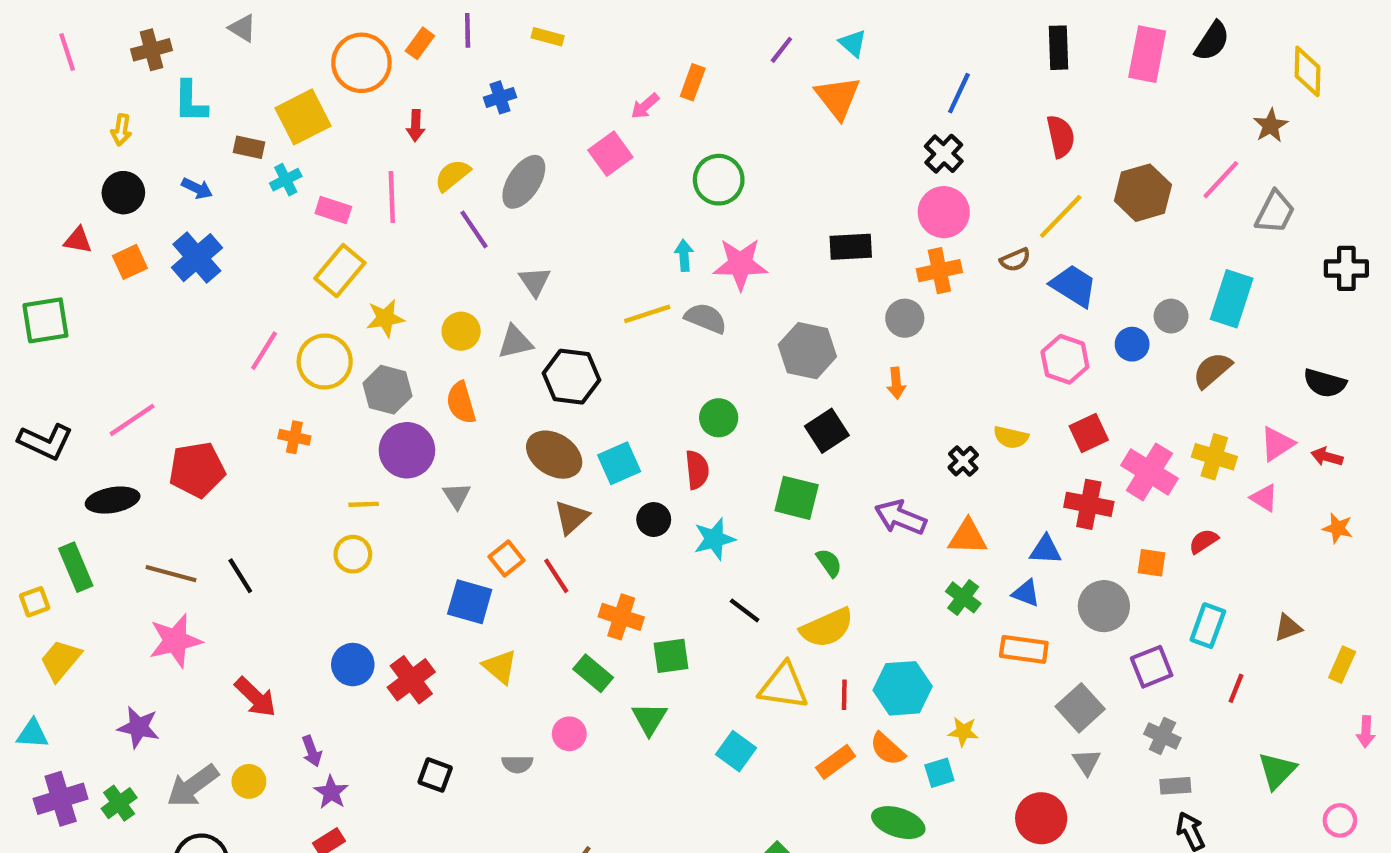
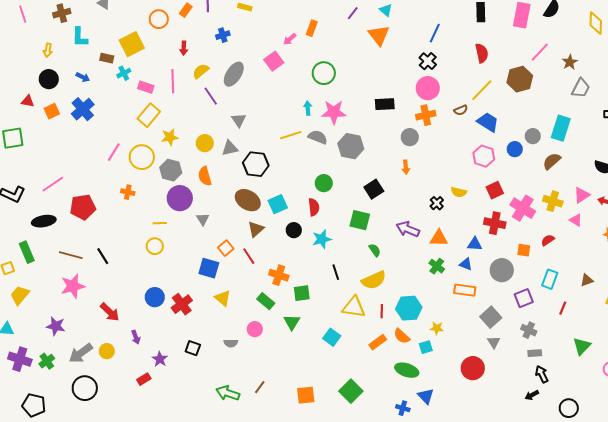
orange circle: (361, 63) -> (159, 19), size x0.7
brown star: (1271, 126) -> (570, 62), moved
pink line: (1221, 180) -> (540, 52), moved
gray hexagon: (807, 351) -> (351, 146), moved
black line: (745, 610) -> (336, 272), turned 35
purple star: (331, 792) -> (160, 359), moved
purple cross: (61, 799) -> (20, 359), turned 35

